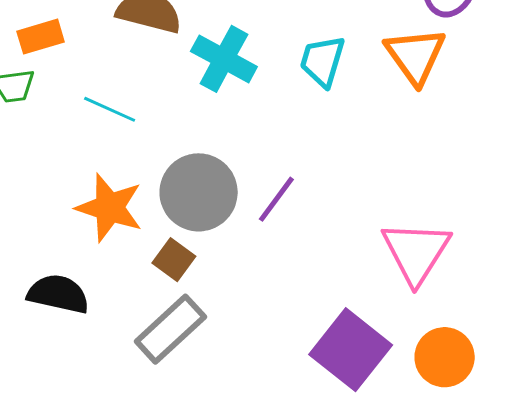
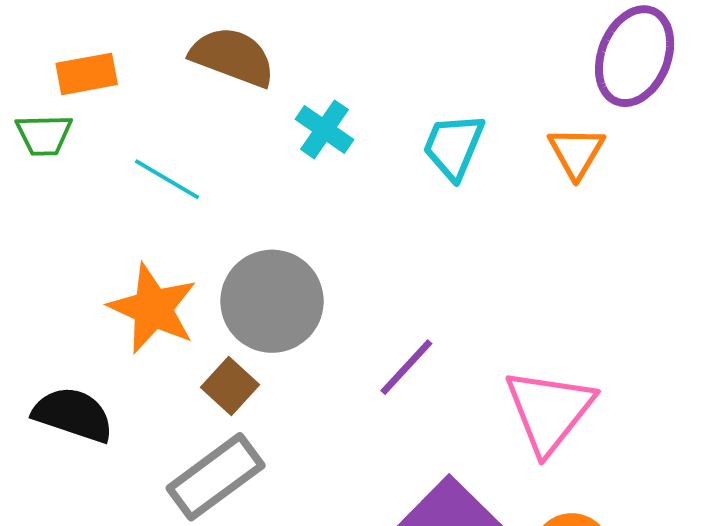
orange triangle: (415, 56) -> (576, 152), size x0.7
cyan cross: (224, 59) -> (324, 129), size x0.7
purple line: (276, 199) -> (406, 367), moved

